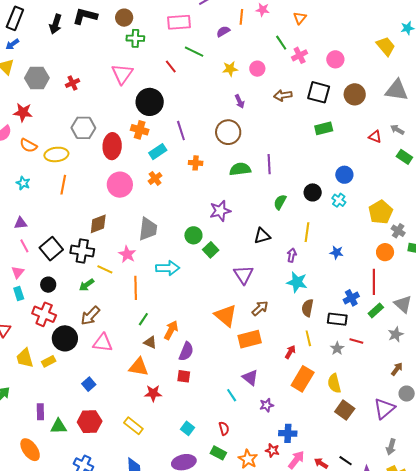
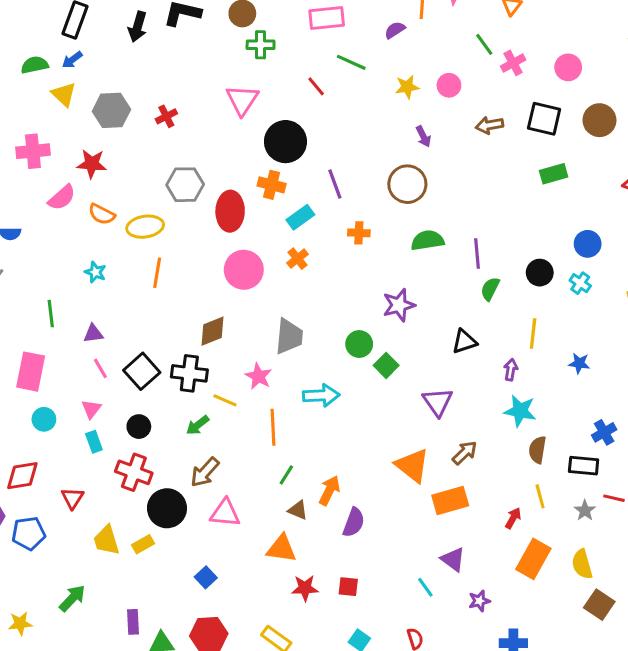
purple line: (269, 164) -> (477, 253), moved
red square: (184, 376) -> (348, 587), moved

